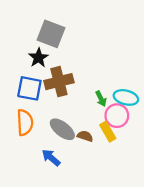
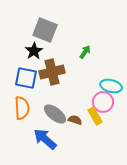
green arrow: (101, 99) -> (85, 52), moved, turned -120
blue arrow: (51, 158) -> (45, 139), size x1.4

